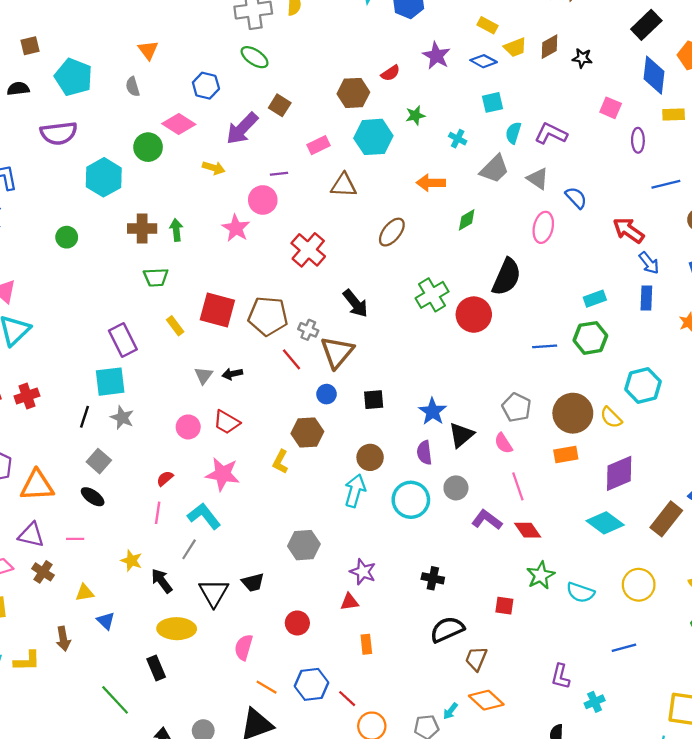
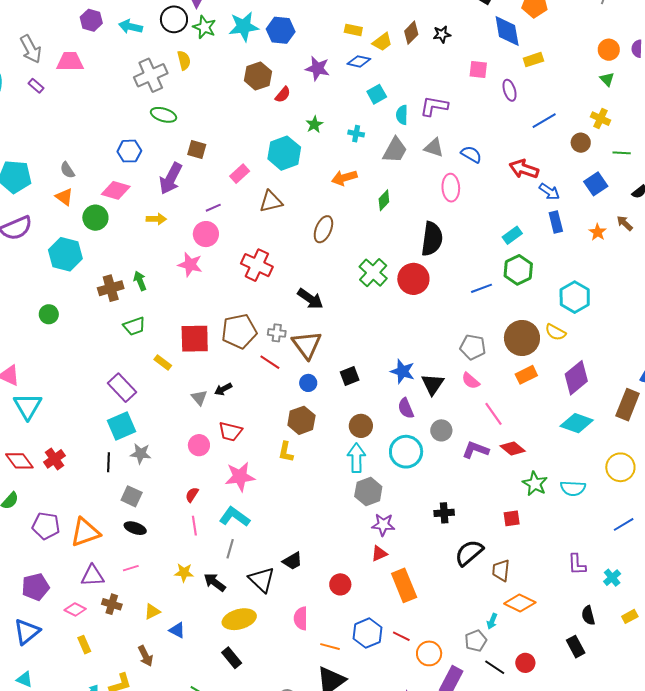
orange triangle: (148, 50) -> (64, 197), moved
brown hexagon: (353, 93) -> (258, 76), moved
gray hexagon: (304, 545) -> (368, 491), moved
orange rectangle: (366, 644) -> (404, 585), size x1.8

